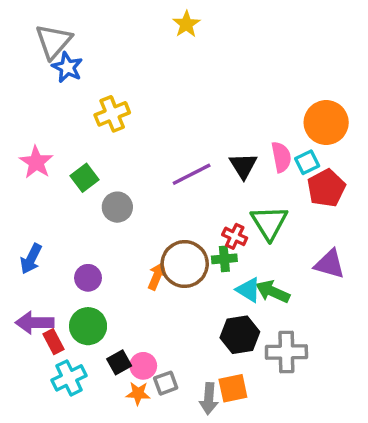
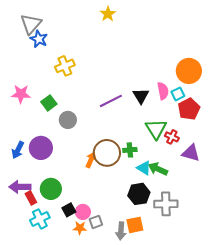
pink star: (36, 162) -> (21, 94), turned -30
red cross: (235, 236) -> (172, 137), moved
purple circle: (88, 278) -> (41, 148), moved, size x1.5

